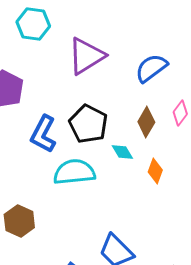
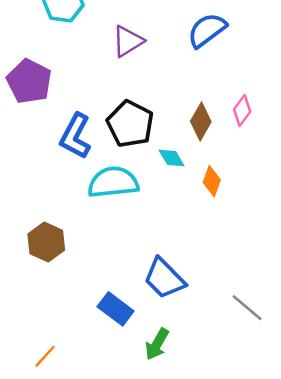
purple triangle: (86, 56) -> (128, 41), size x0.7
blue semicircle: (151, 68) -> (207, 30), moved

